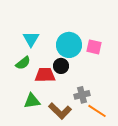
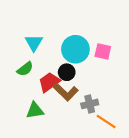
red trapezoid: (45, 75) -> (49, 82), turned -35
brown L-shape: (60, 111) -> (66, 92), moved

